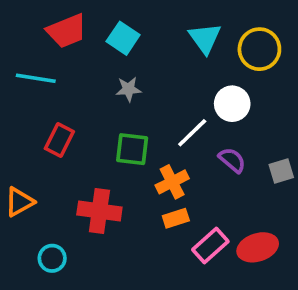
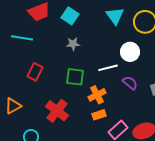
white line: (192, 133) -> (108, 68), turned 30
red cross: (99, 211) -> (57, 111), turned 30

